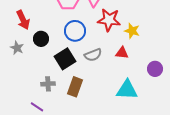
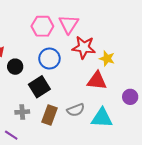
red triangle: (122, 53) -> (97, 81), size x1.5
gray semicircle: (93, 55) -> (76, 110), moved

